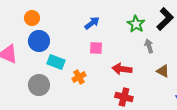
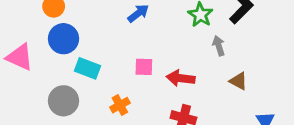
pink square: (96, 48) -> (144, 67), moved
orange cross: (79, 77) -> (120, 105), moved

